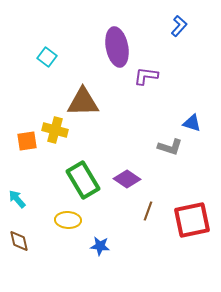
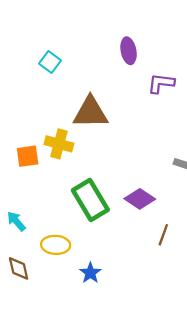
purple ellipse: (117, 47) -> (129, 51), size x0.6
yellow ellipse: (68, 220) -> (56, 245), moved
blue star: (100, 246) -> (90, 273), moved, turned 30

